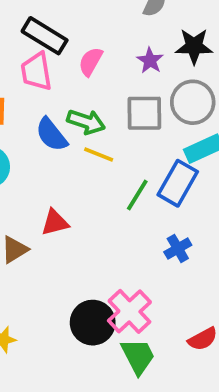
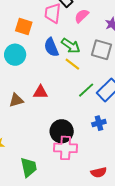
pink cross: (129, 311) -> (65, 148), turned 30
black circle: (93, 323) -> (62, 131), moved
green trapezoid: (138, 356) -> (29, 167), moved

